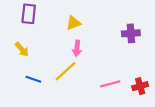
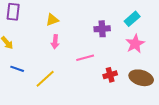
yellow line: (65, 71) -> (45, 79), moved
pink line: (110, 84) -> (85, 58), moved

